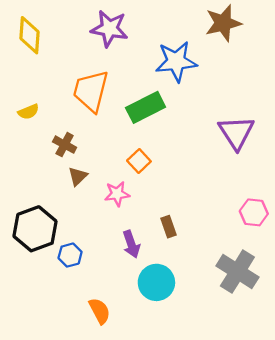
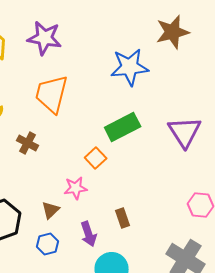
purple star: (109, 29) -> (45, 38), moved
green rectangle: (146, 107) -> (123, 127), moved
brown triangle: (78, 176) -> (51, 210), moved
blue hexagon: (70, 255) -> (48, 244), moved

